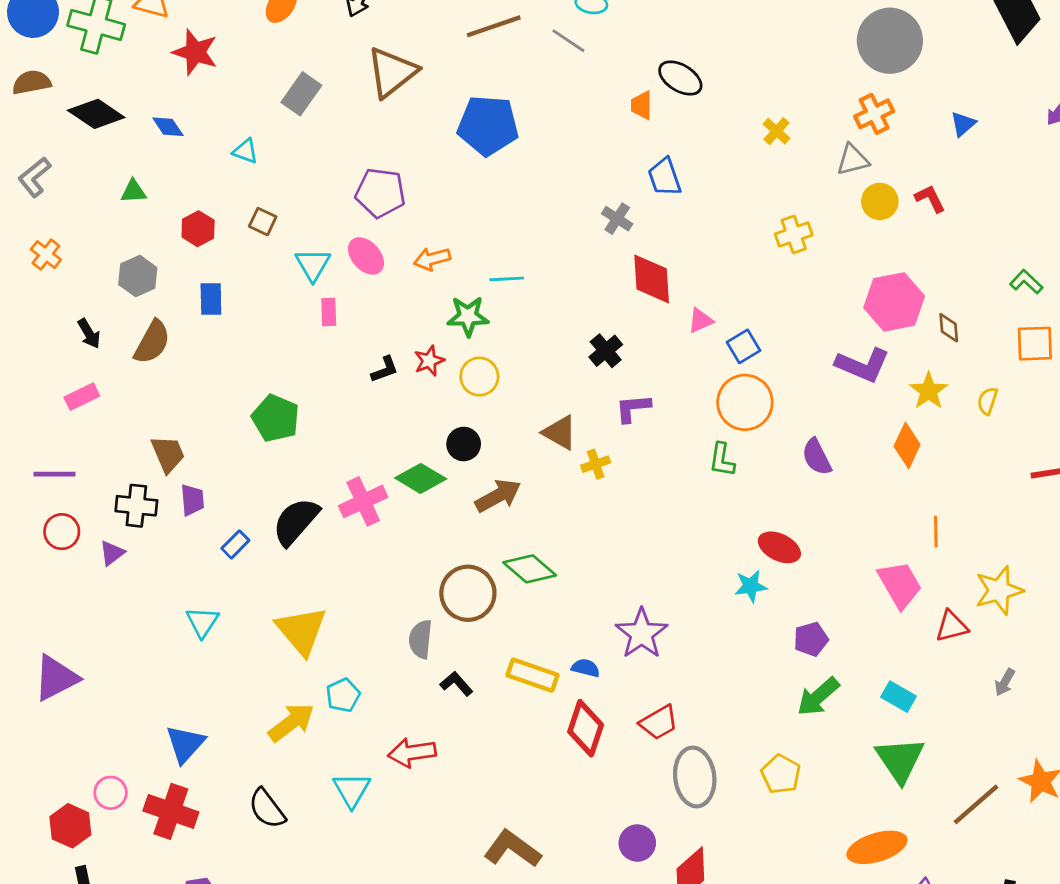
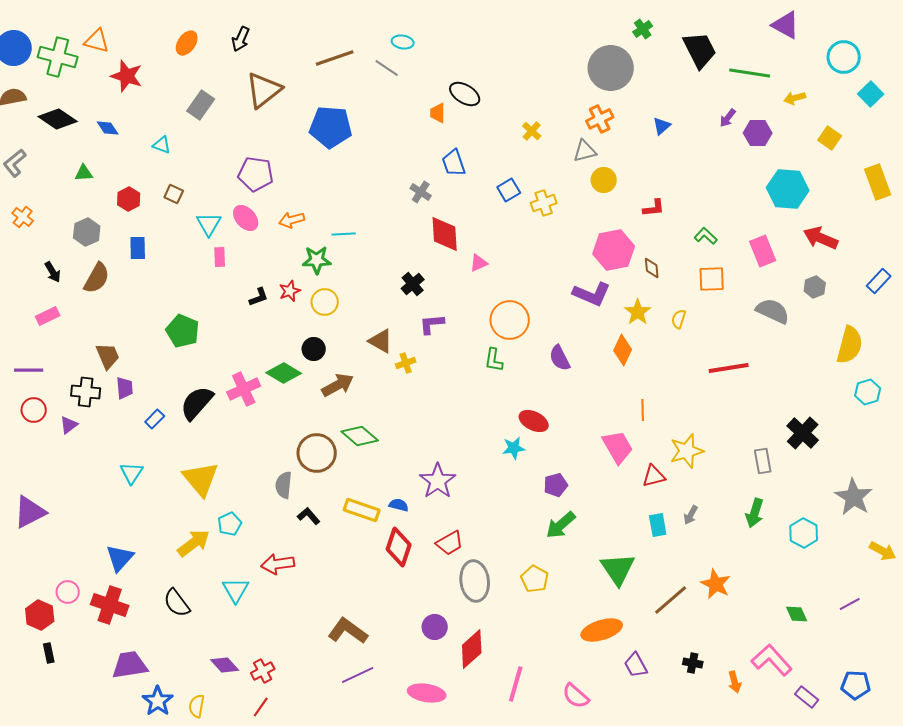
red L-shape: (930, 199) -> (654, 208), moved, turned 110
blue square: (743, 346) -> (509, 190), moved
cyan rectangle: (898, 697) -> (658, 525), moved, turned 50

